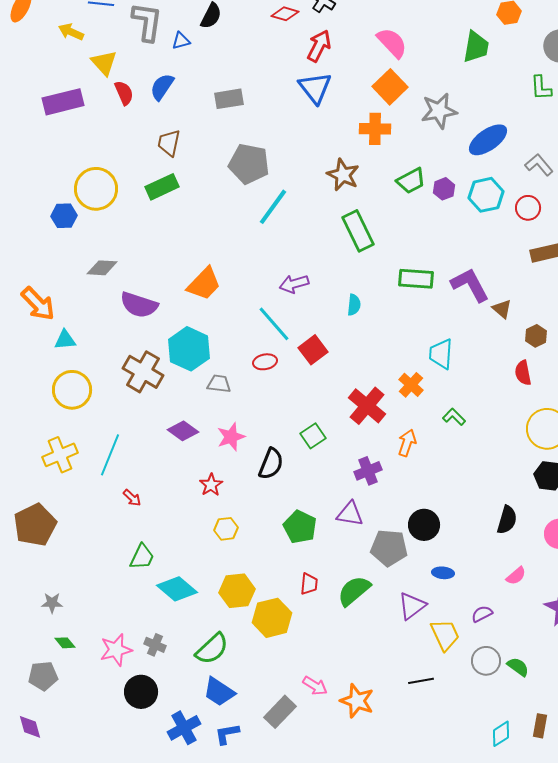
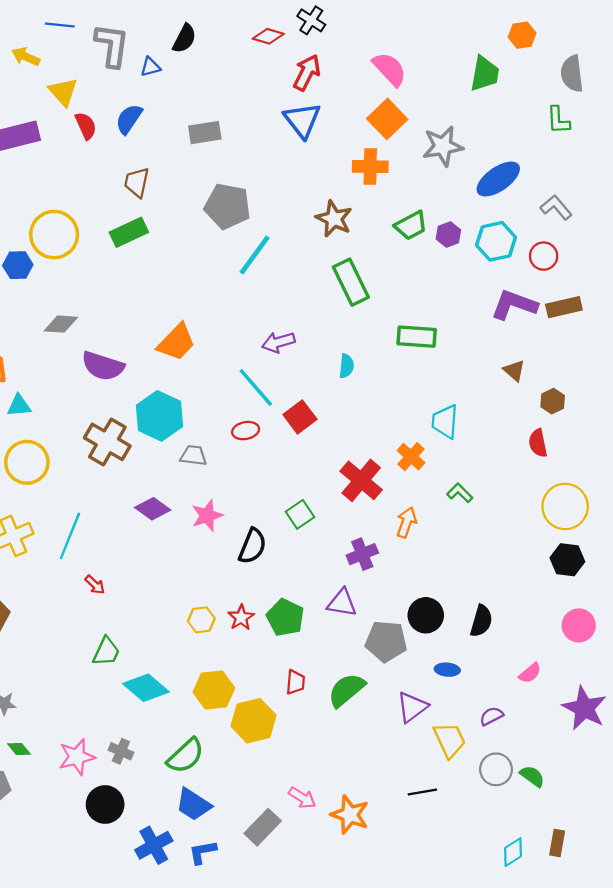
purple L-shape: (470, 285) -> (514, 305), moved, turned -42
red star: (211, 485) -> (241, 618), moved
black semicircle: (507, 520) -> (481, 621), moved

